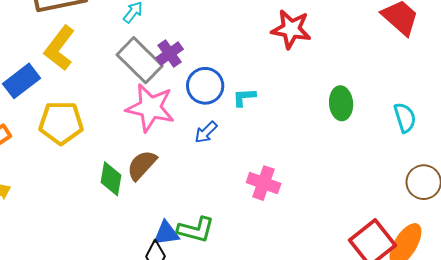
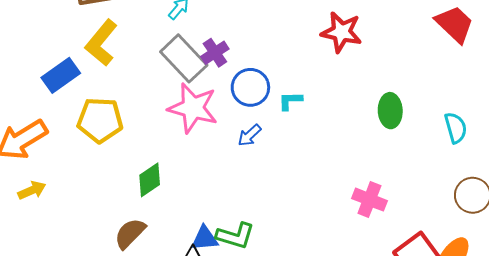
brown semicircle: (142, 165) -> (130, 233), moved
green diamond: (111, 179) -> (150, 180), turned 44
pink cross: (264, 183) -> (369, 200), moved

